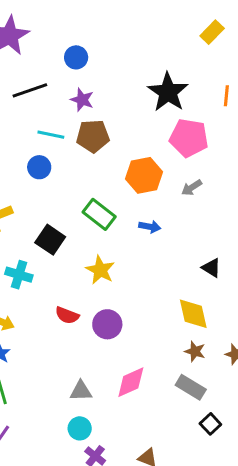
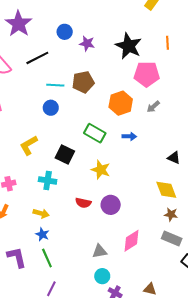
purple star: (82, 100) -> (87, 43), moved

